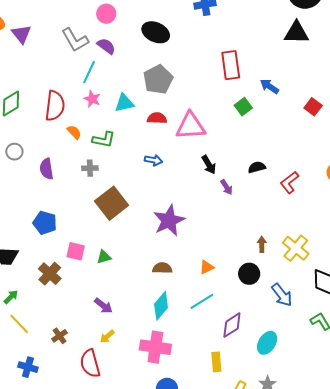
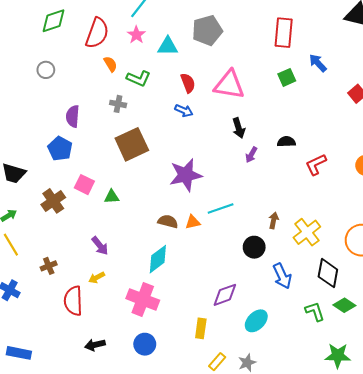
red semicircle: (157, 118) -> (188, 83), moved, turned 54
purple semicircle: (47, 169) -> (73, 116), moved
purple arrow: (227, 187) -> (251, 155), turned 49
orange triangle: (207, 267) -> (193, 222), moved
cyan line: (202, 301) -> (221, 209), moved

